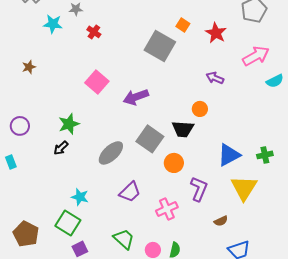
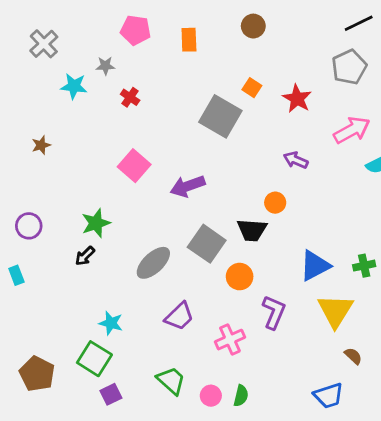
brown semicircle: (221, 221) -> (353, 356), moved, turned -112

